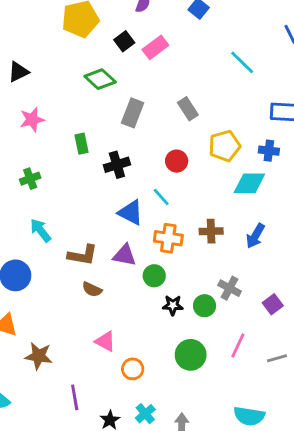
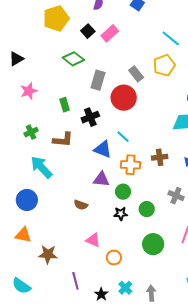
yellow pentagon: (224, 146) -> (164, 65), moved
red circle: (177, 161) -> (124, 98), moved, size x1.6
cyan arrow: (40, 230) -> (41, 167), size x1.4
brown L-shape: (83, 255) -> (63, 140), moved
black star: (173, 305) -> (121, 214), moved
green circle: (205, 306) -> (147, 209), moved

